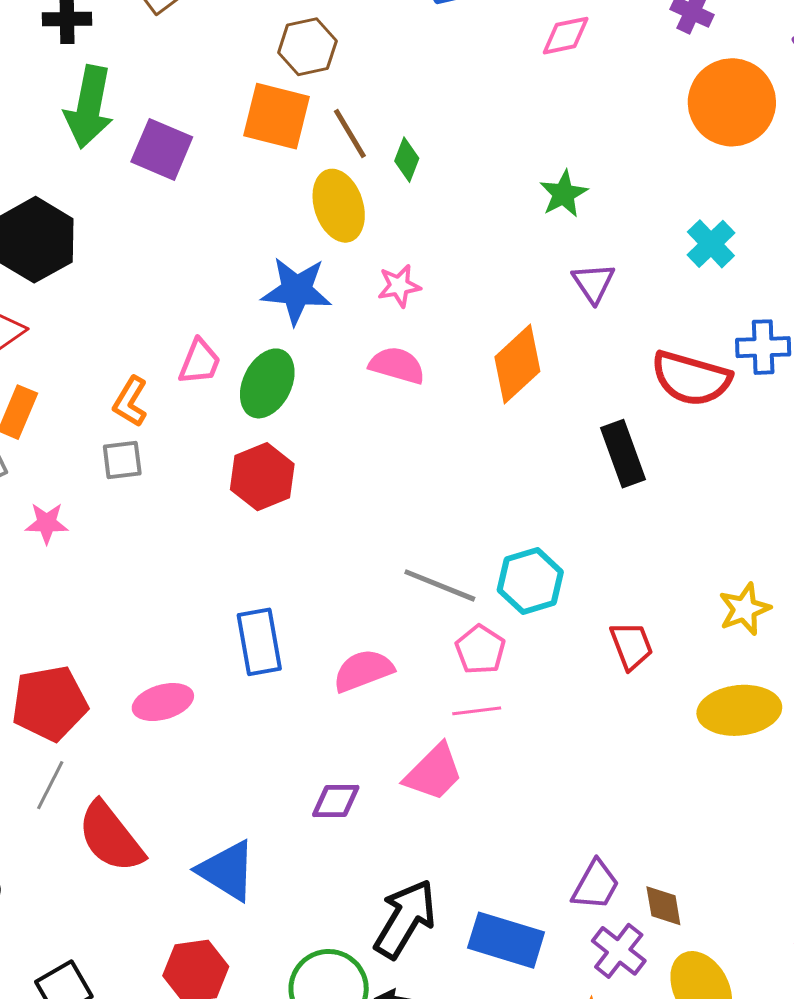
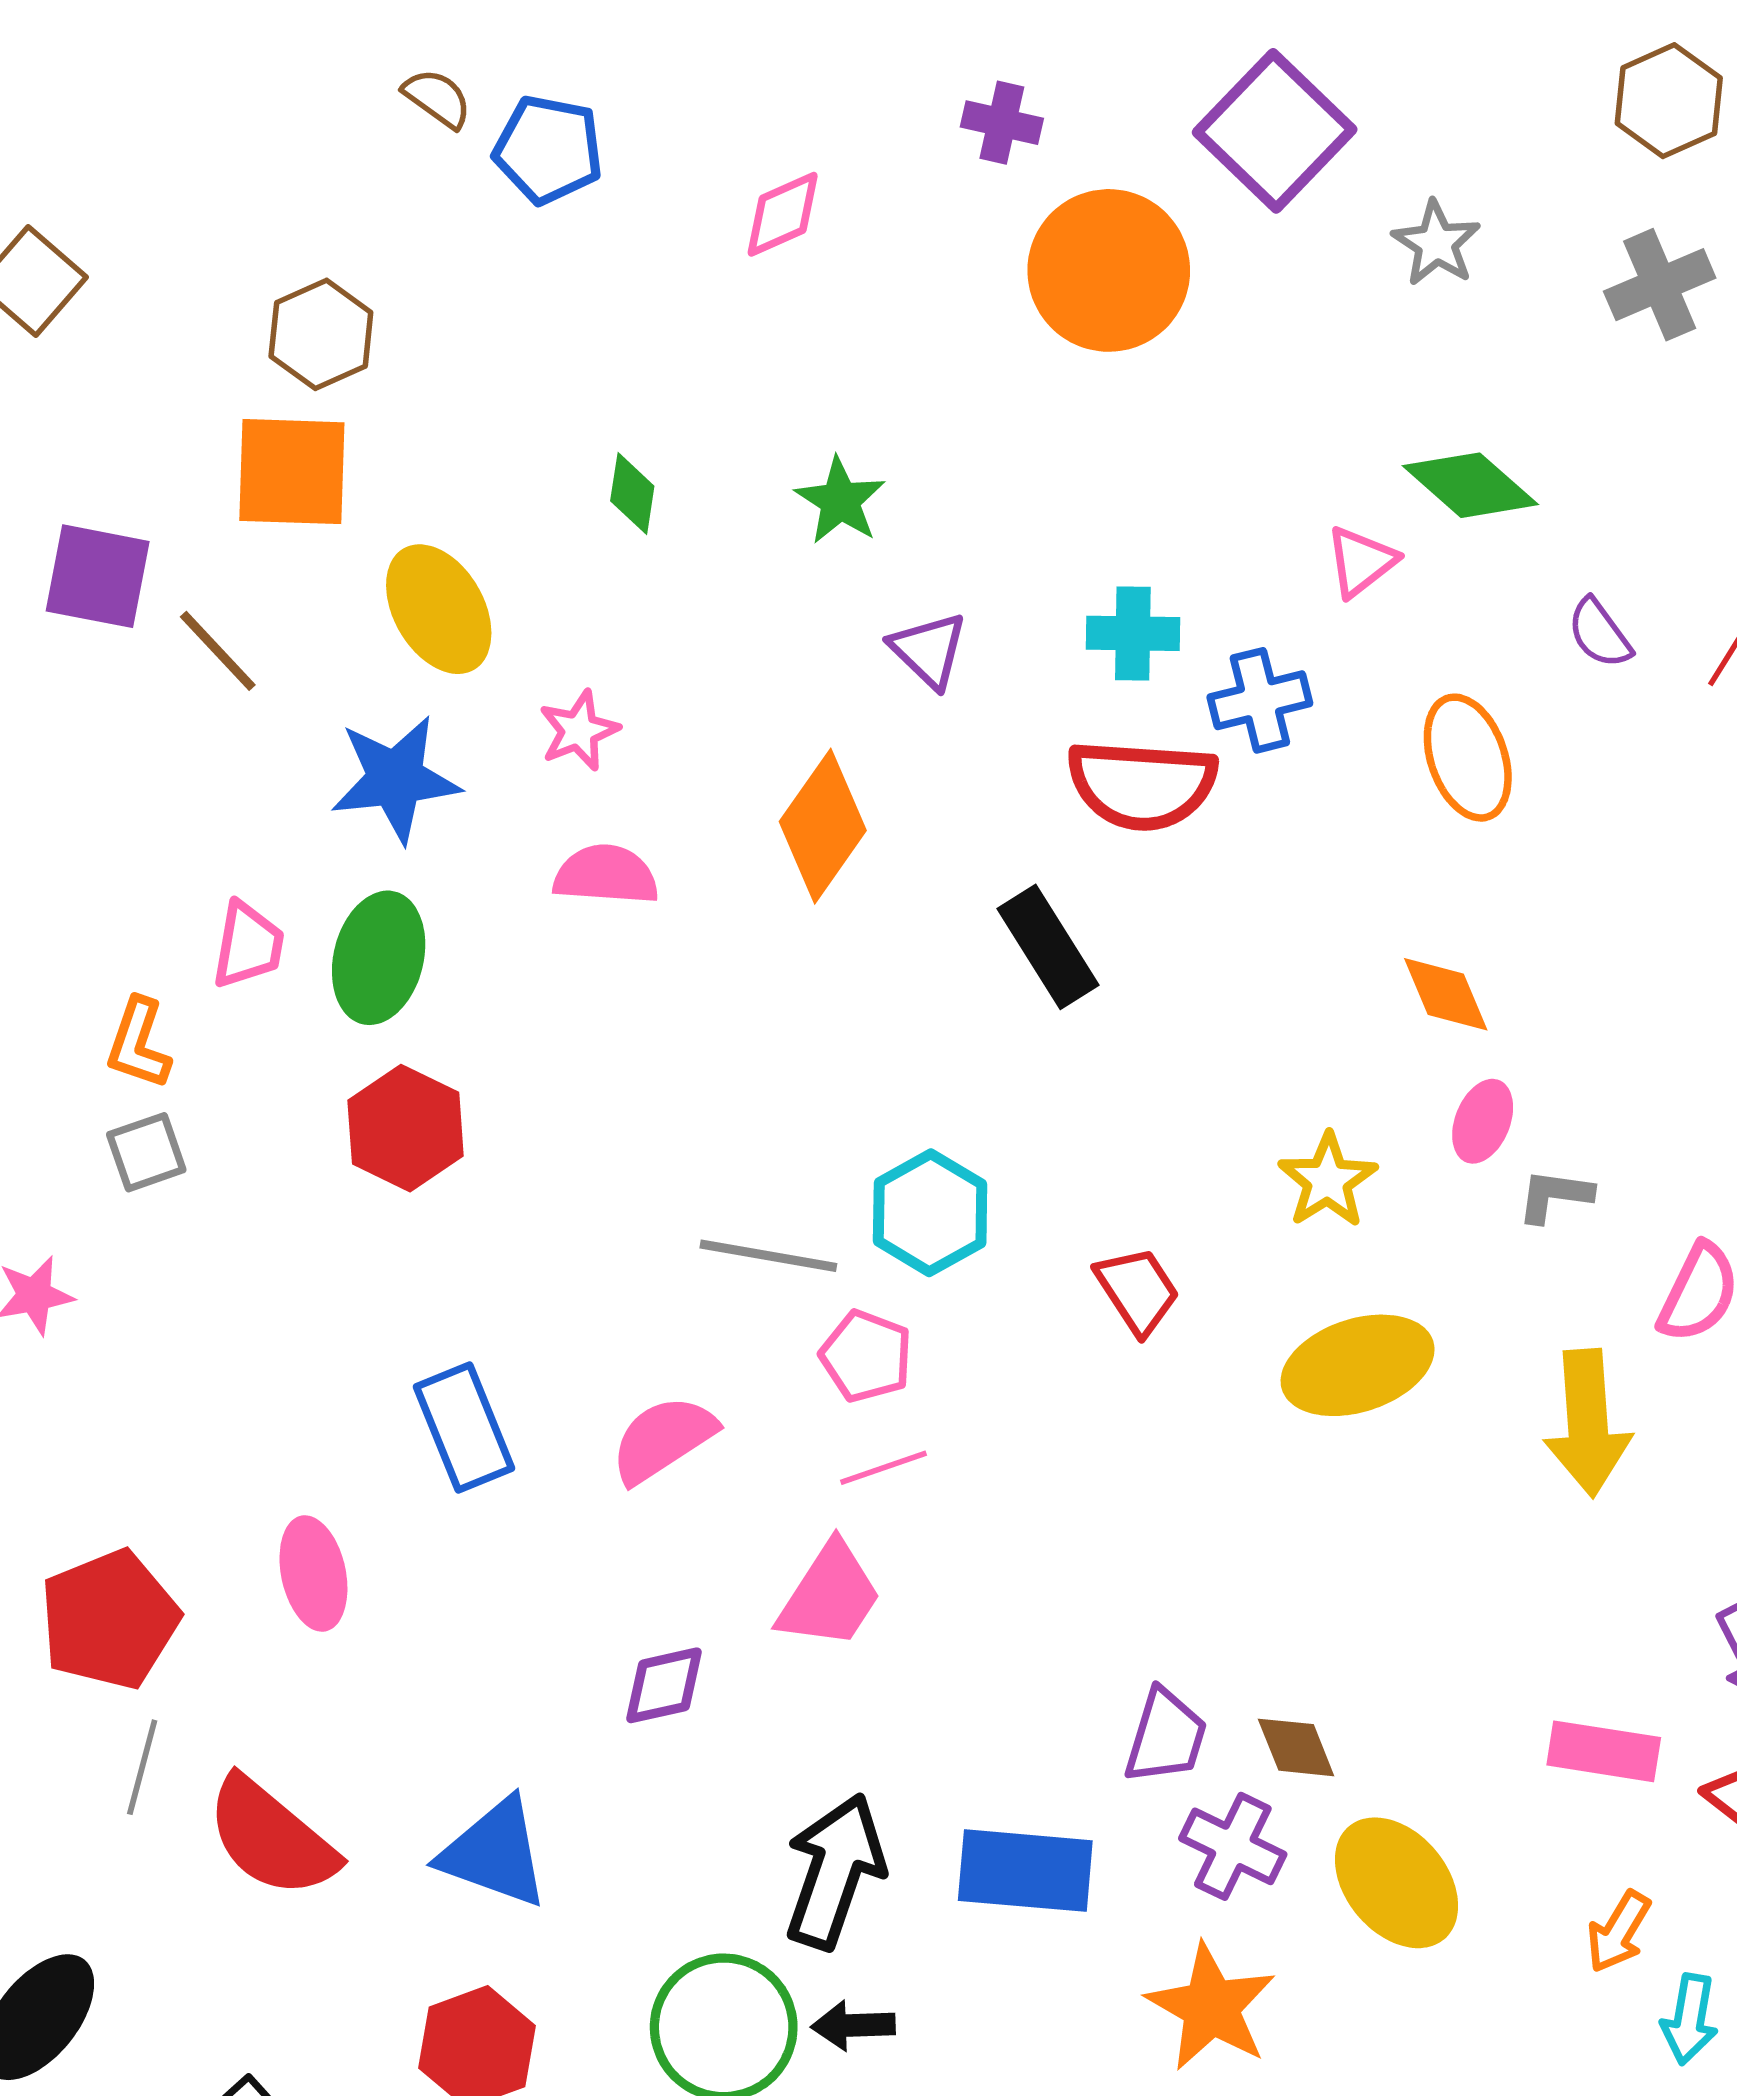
brown line: (350, 134) -> (218, 651), moved
green diamond: (407, 160) -> (632, 493), moved
cyan cross: (711, 244) -> (1133, 633), moved, turned -33
pink ellipse: (163, 702) -> (313, 1573), turned -74

